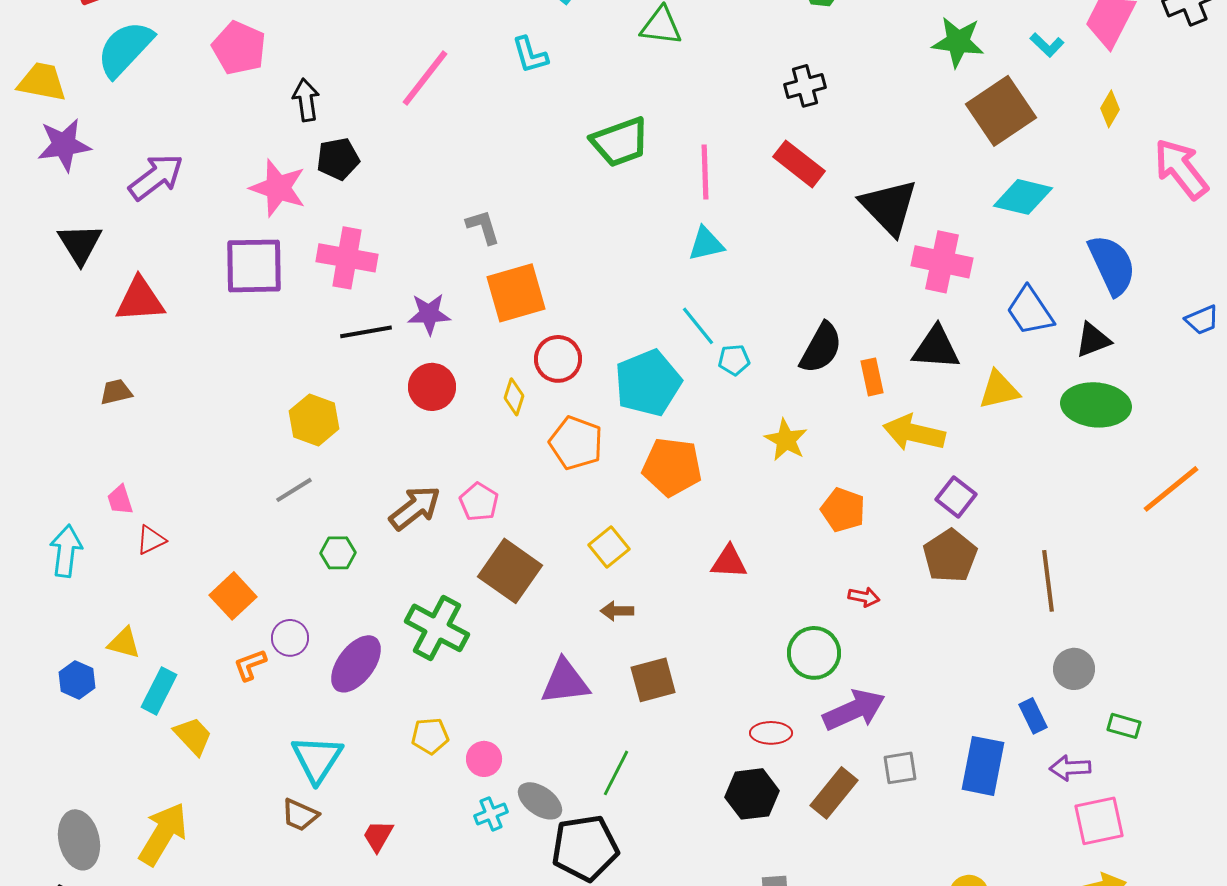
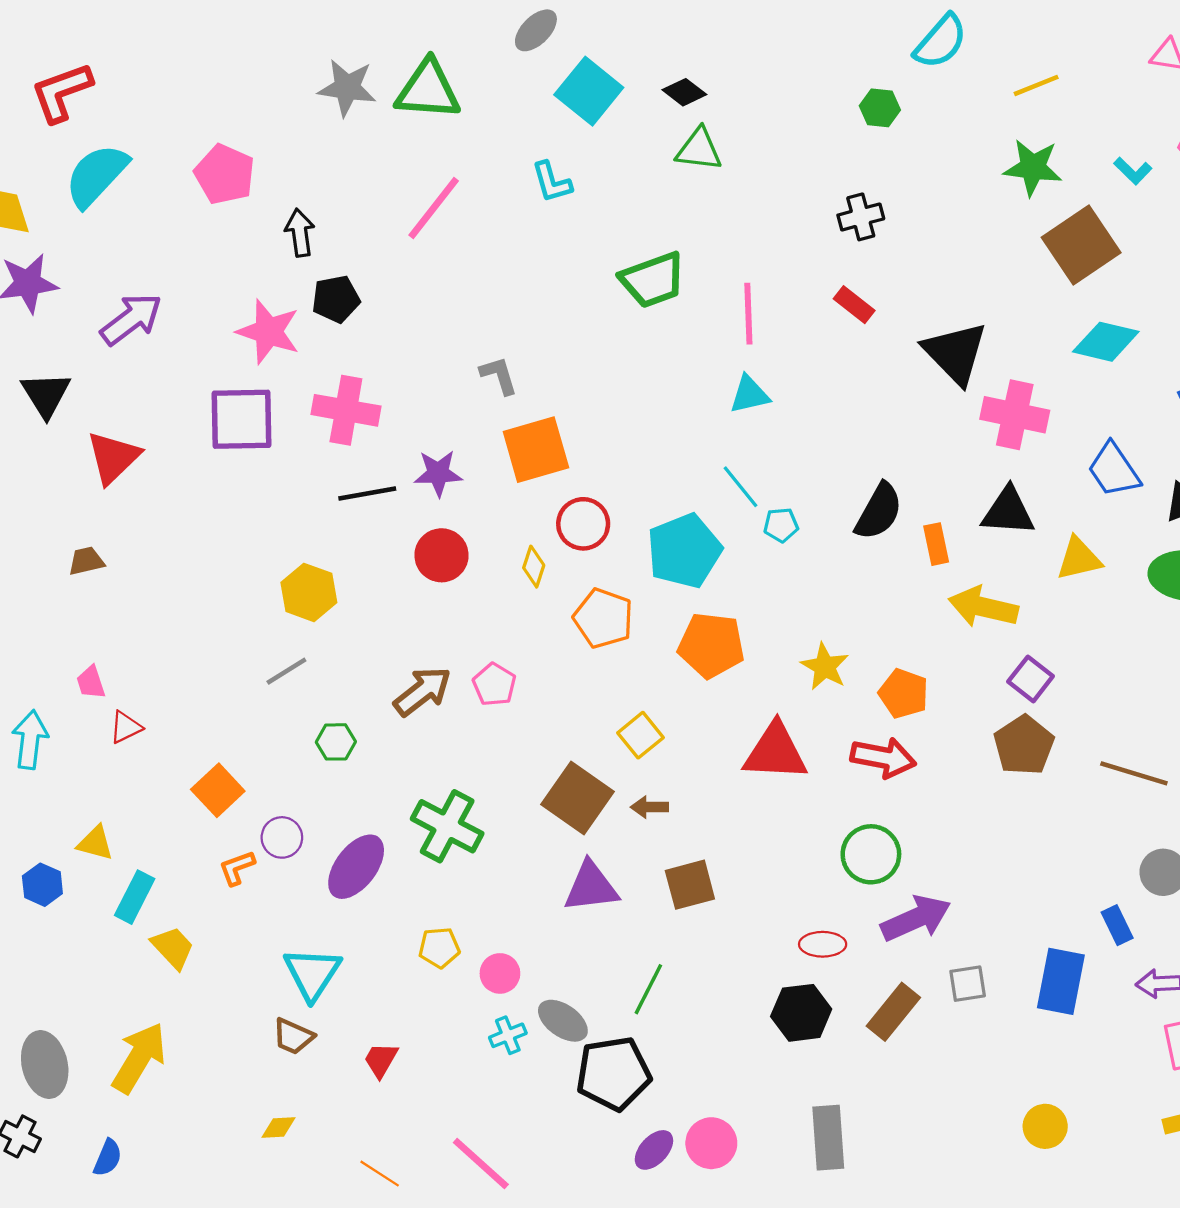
red rectangle: (799, 164) -> (854, 305), size x0.7
red triangle: (140, 300) -> (113, 458), turned -40
yellow star: (786, 440) -> (825, 667), moved
red triangle: (729, 562) -> (775, 752), size x1.6
brown square: (510, 571) -> (578, 798), moved
brown line: (1048, 581) -> (1134, 773), turned -66
red arrow: (864, 597) -> (883, 758), moved, size x1.8

